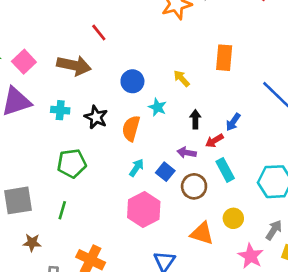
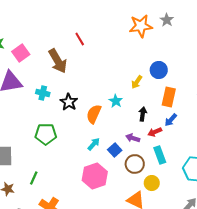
orange rectangle: (224, 58) -> (169, 97), moved
brown arrow: (74, 65) -> (58, 61), turned 40
yellow arrow: (182, 78) -> (137, 82), turned -112
blue circle: (132, 81) -> (159, 70), moved
green line: (62, 210) -> (34, 178), moved
yellow circle: (233, 218) -> (152, 183), moved

